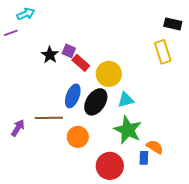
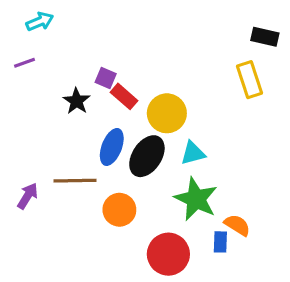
purple line: (11, 33) -> (24, 63), moved
black star: (50, 55) -> (77, 101), moved

